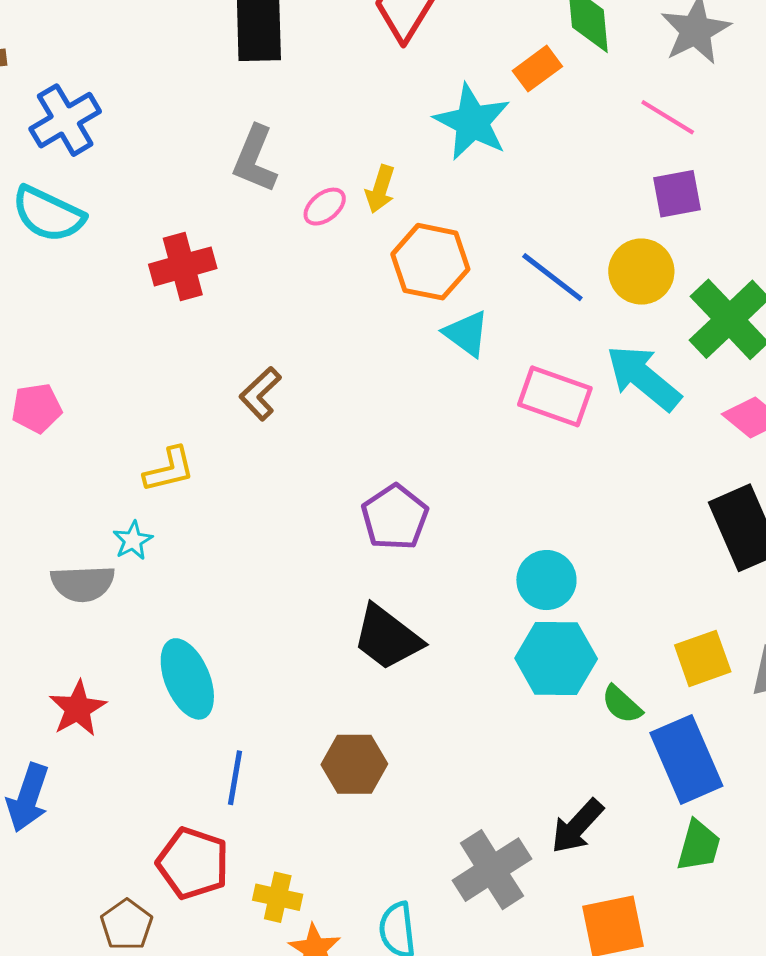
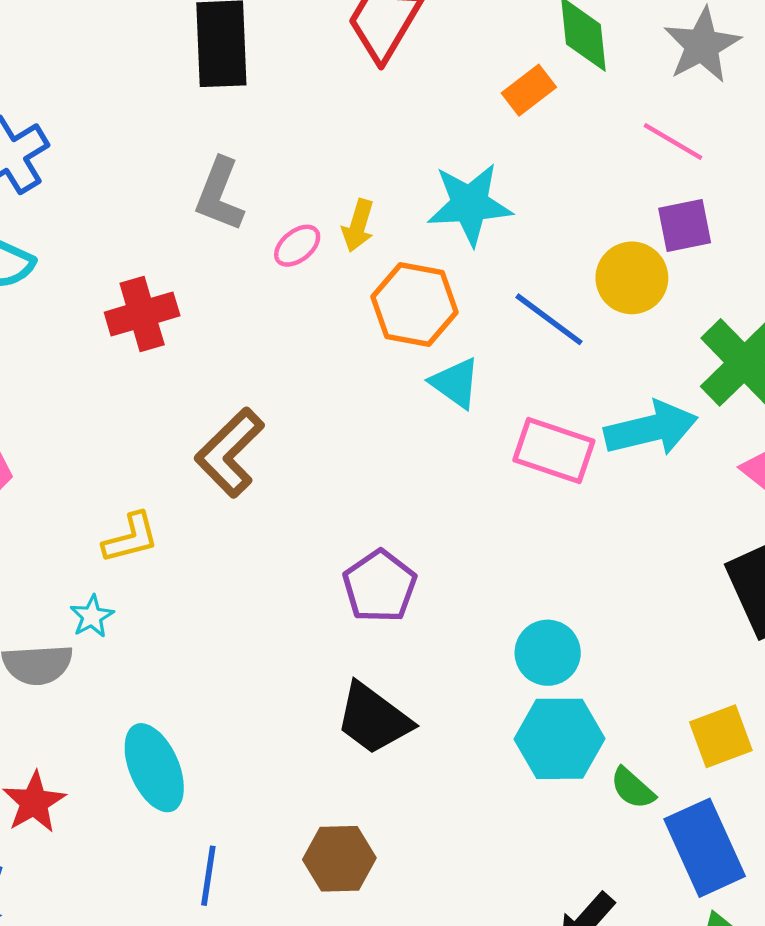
cyan star: (472, 122) -> (470, 204), moved, turned -30
yellow circle: (641, 272) -> (632, 278), moved
cyan arrow: (644, 378) -> (651, 429), turned 128
brown L-shape: (260, 394) -> (230, 453), size x1.5

